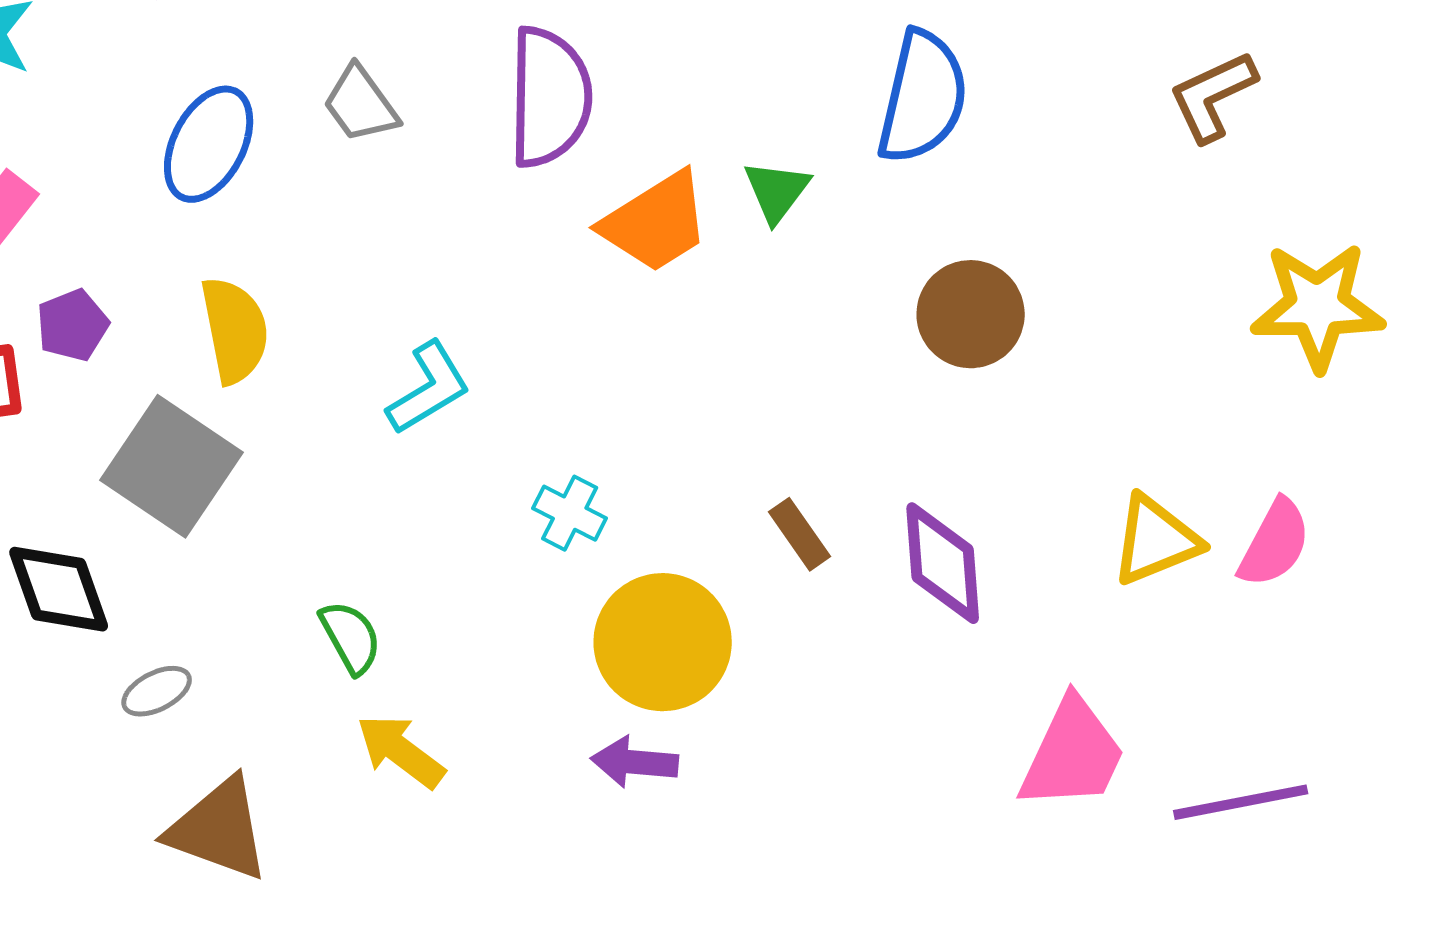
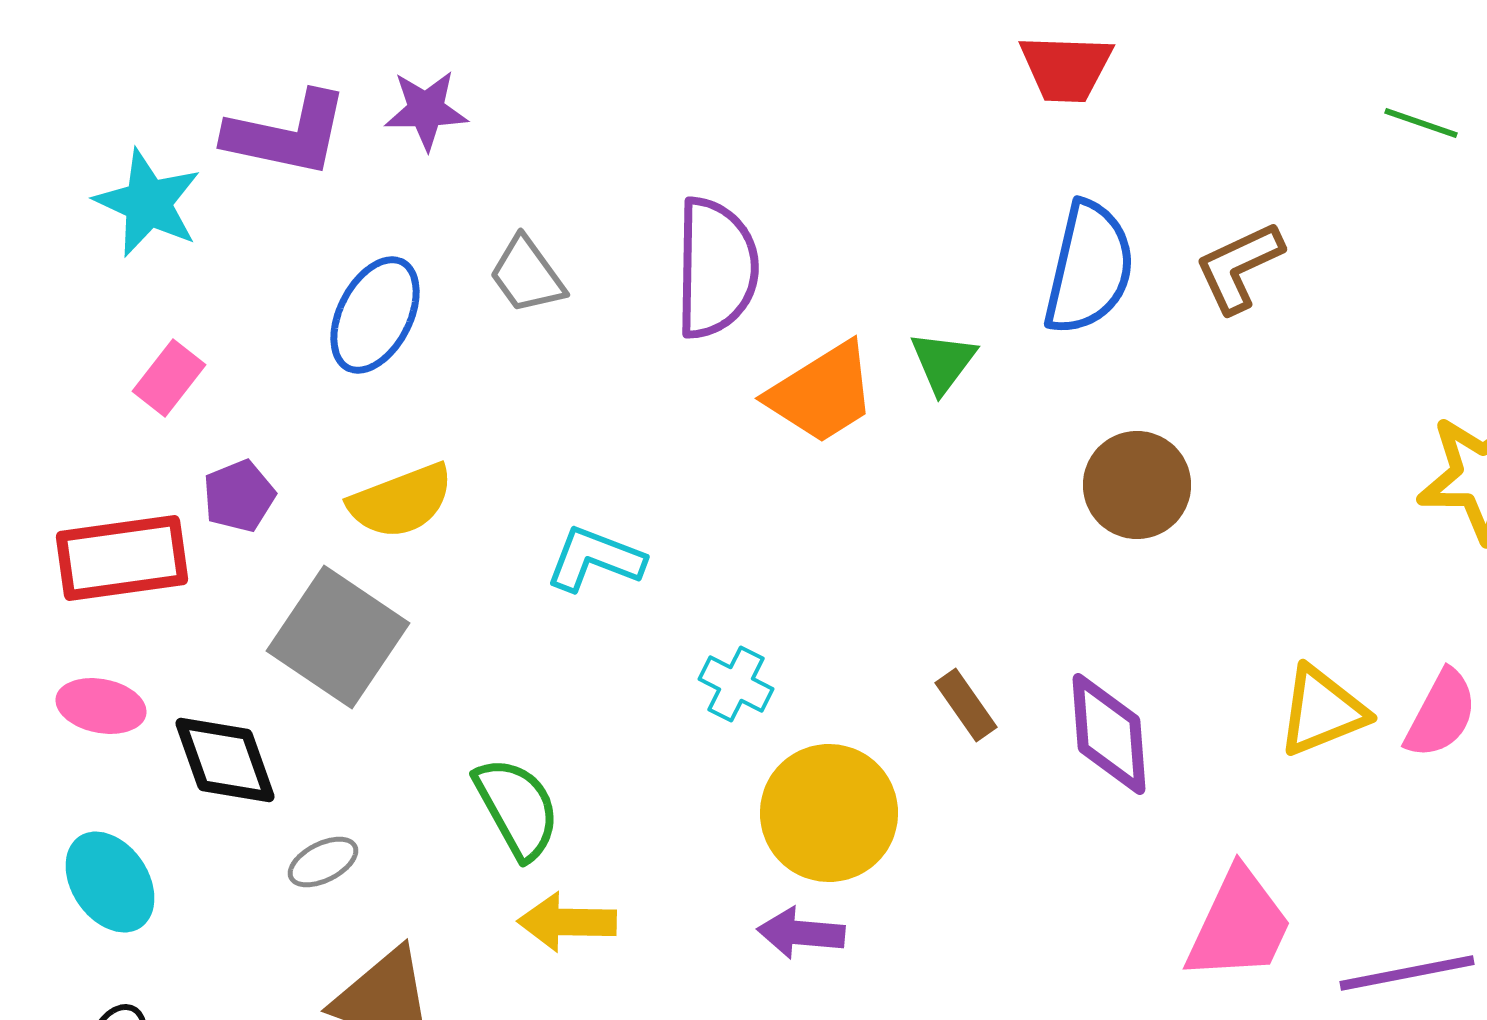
brown L-shape: (1213, 96) -> (1239, 267), moved
yellow semicircle: (235, 330) -> (401, 501), turned 80
cyan L-shape: (429, 388) -> (595, 559), turned -128
green semicircle: (351, 637) -> (517, 808), size x1.4
yellow arrow: (401, 751) -> (567, 922), turned -36

